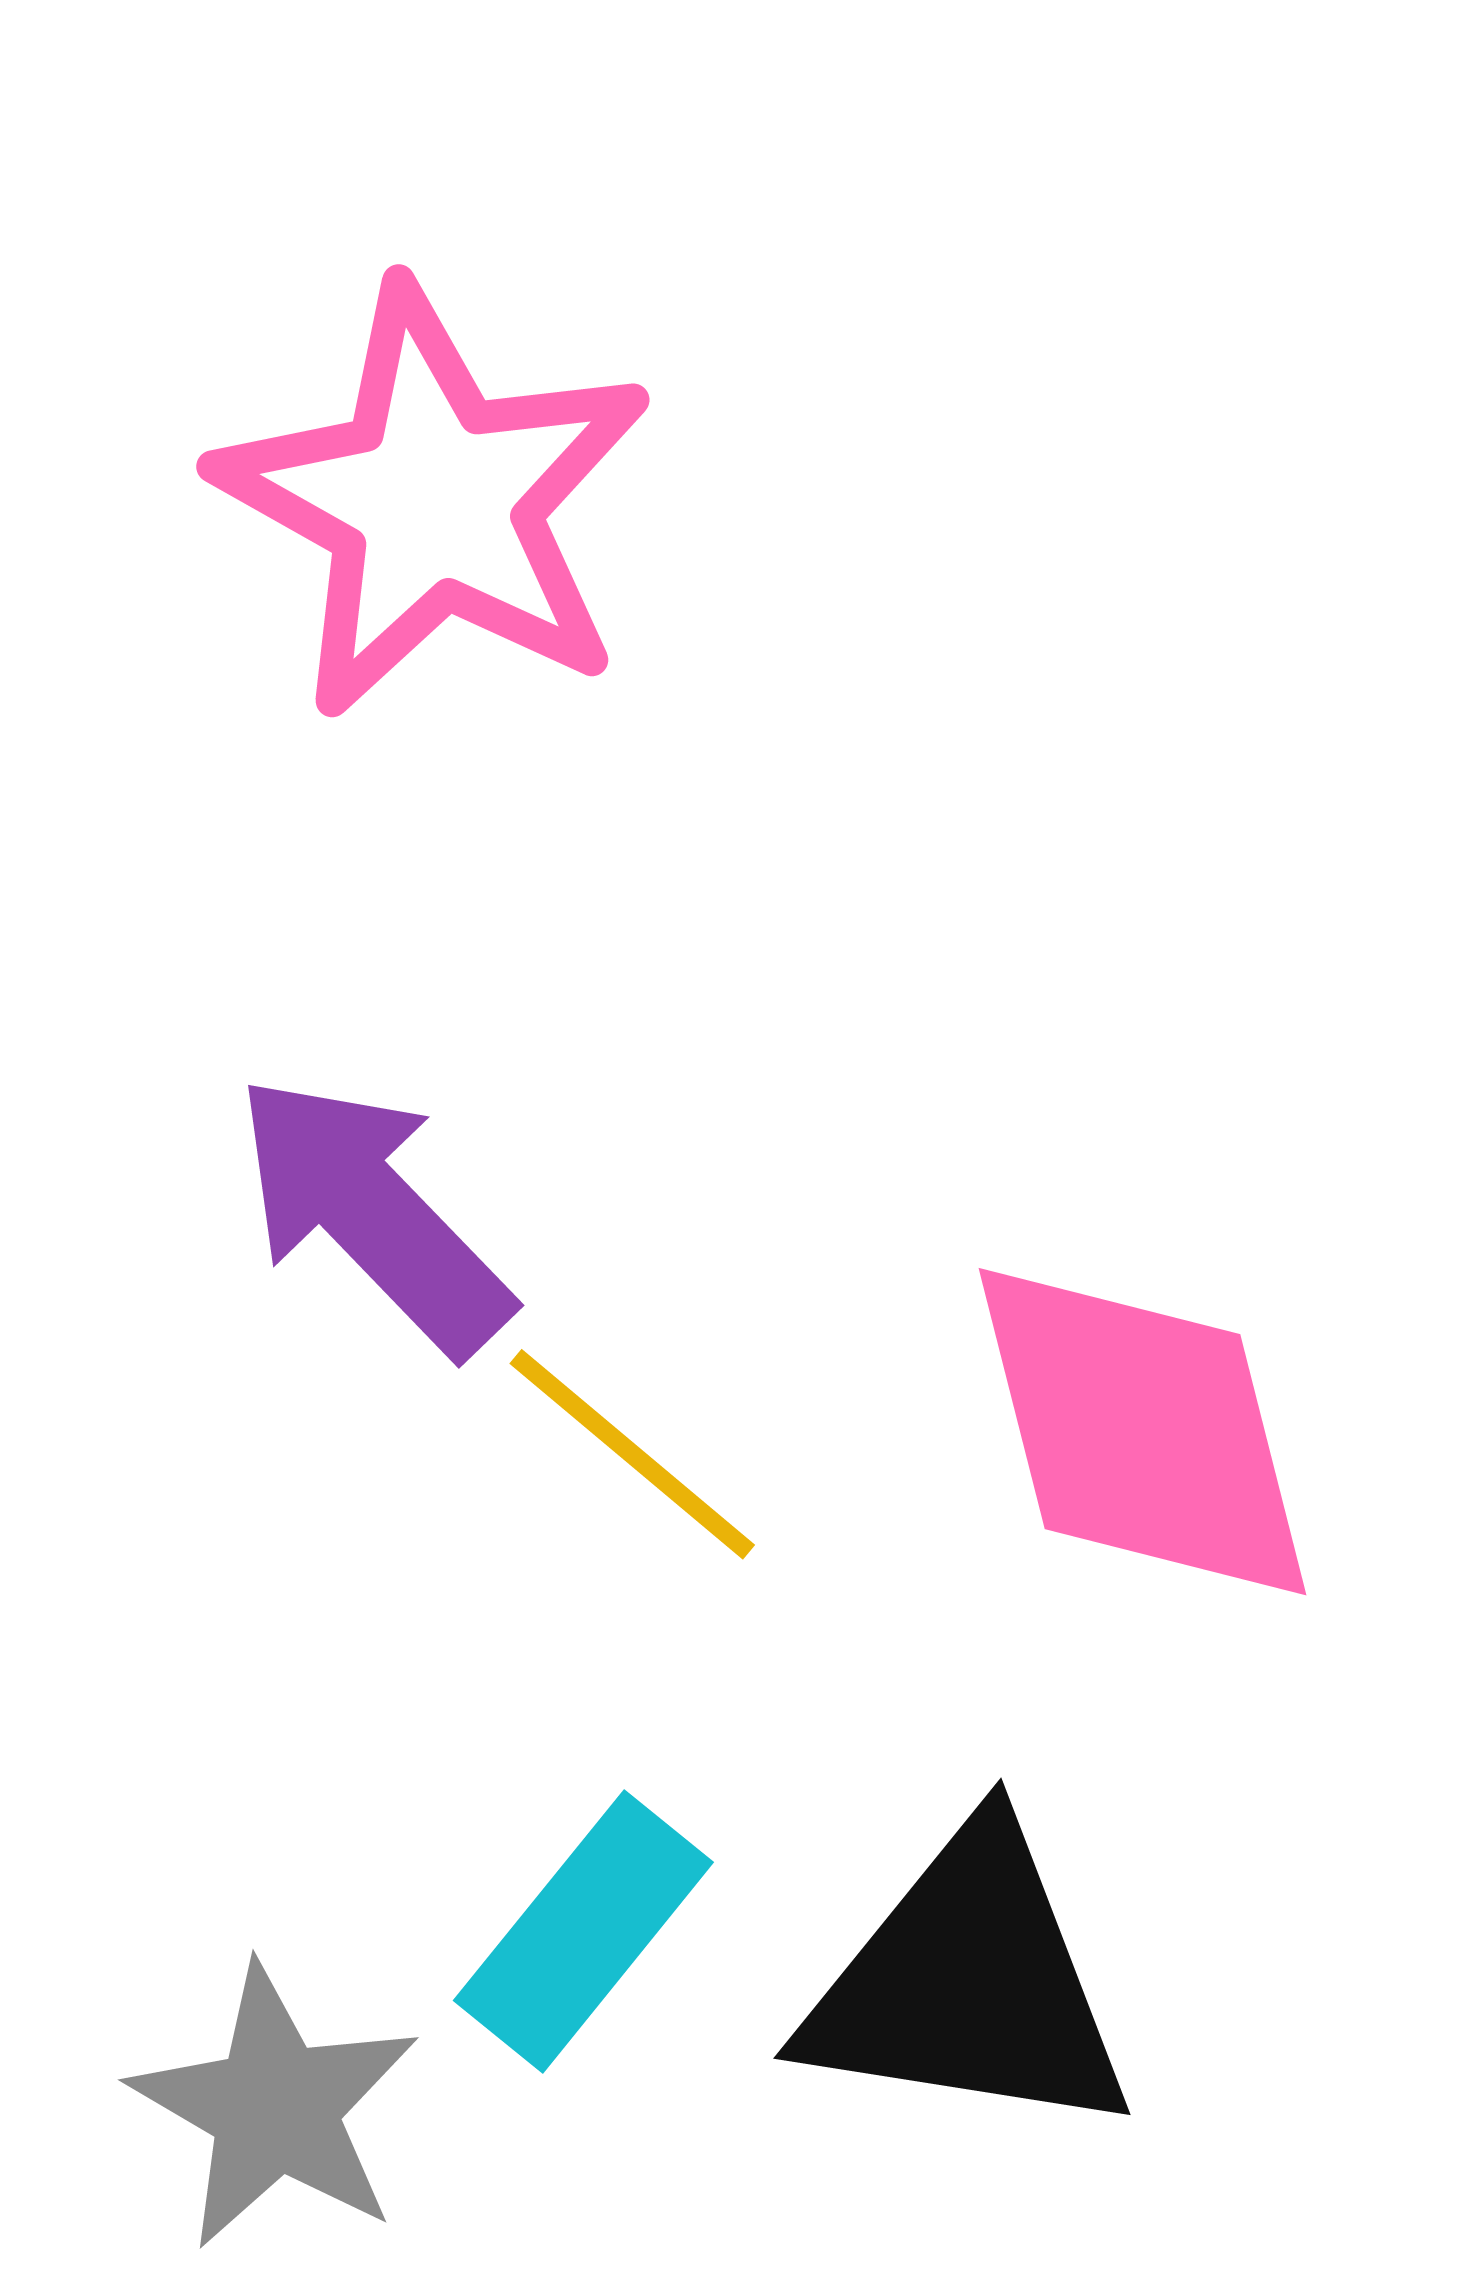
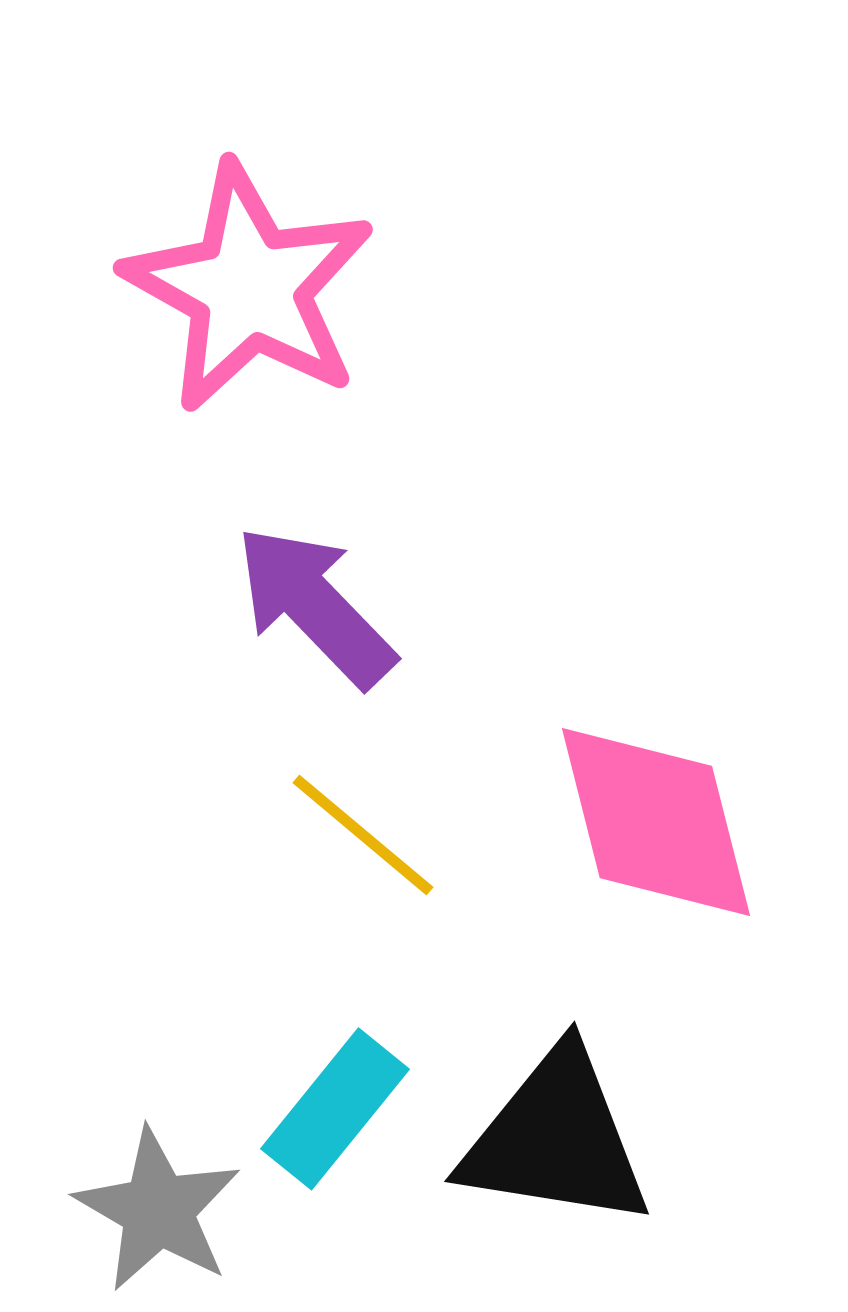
purple arrow: (373, 1214) -> (315, 606), moved

